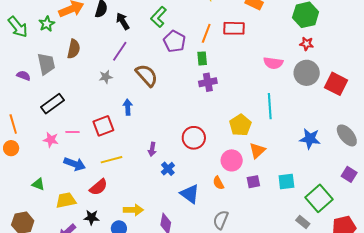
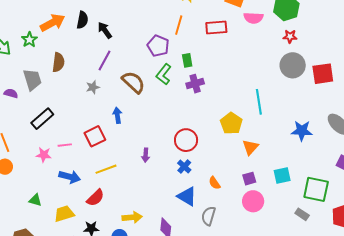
green L-shape: (159, 17) -> (164, 74), moved
orange line: (206, 33) -> (179, 25), moved
pink semicircle: (273, 63) -> (253, 18), moved
red square: (336, 84) -> (323, 74), turned -30
pink circle: (232, 160) -> (253, 201), moved
blue cross: (168, 169) -> (184, 167), moved
green square: (319, 198) -> (316, 189), turned -32
gray semicircle: (221, 220) -> (209, 216), moved

